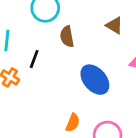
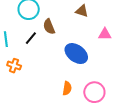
black line: (34, 59) -> (31, 38), moved, turned 32

